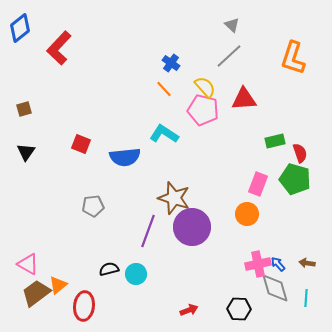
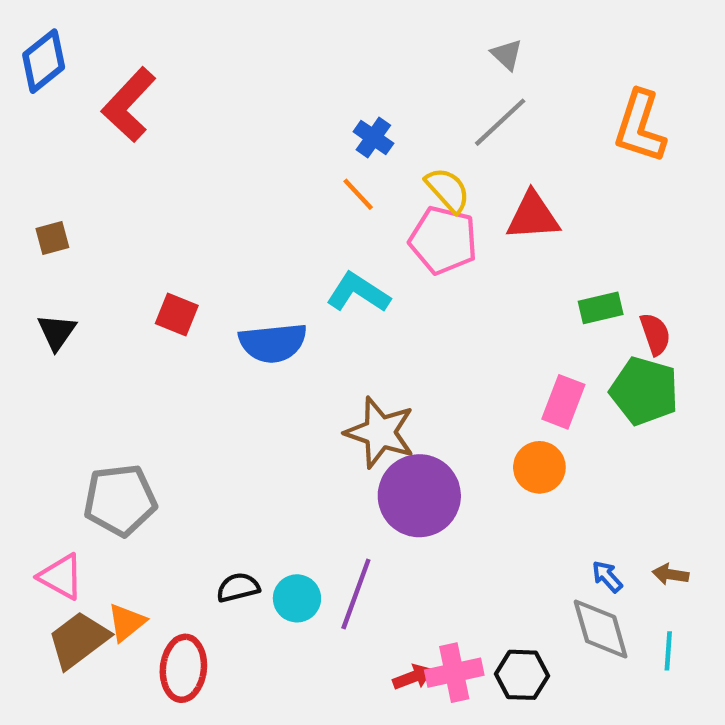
gray pentagon: (93, 206) -> (120, 500), moved, size x1.5
purple line: (148, 231) -> (356, 594), moved
pink cross: (258, 264) -> (454, 673), moved

